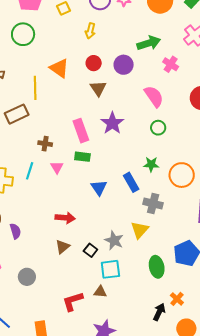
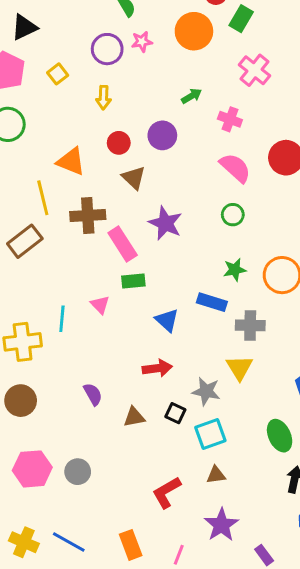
green arrow: (149, 43) -> (192, 96), size x0.6
pink semicircle: (154, 96) -> (235, 168), moved
brown cross: (45, 144) -> (88, 215), moved, size x1.6
blue rectangle: (131, 182) -> (212, 302), turned -30
red arrow: (65, 218) -> (157, 368), moved
purple semicircle: (15, 231) -> (93, 394), moved
brown triangle: (63, 247) -> (134, 417), turned 42
green ellipse: (157, 267) -> (280, 436), moved
gray circle: (27, 277) -> (78, 472), moved
brown triangle: (100, 292) -> (216, 475), moved

